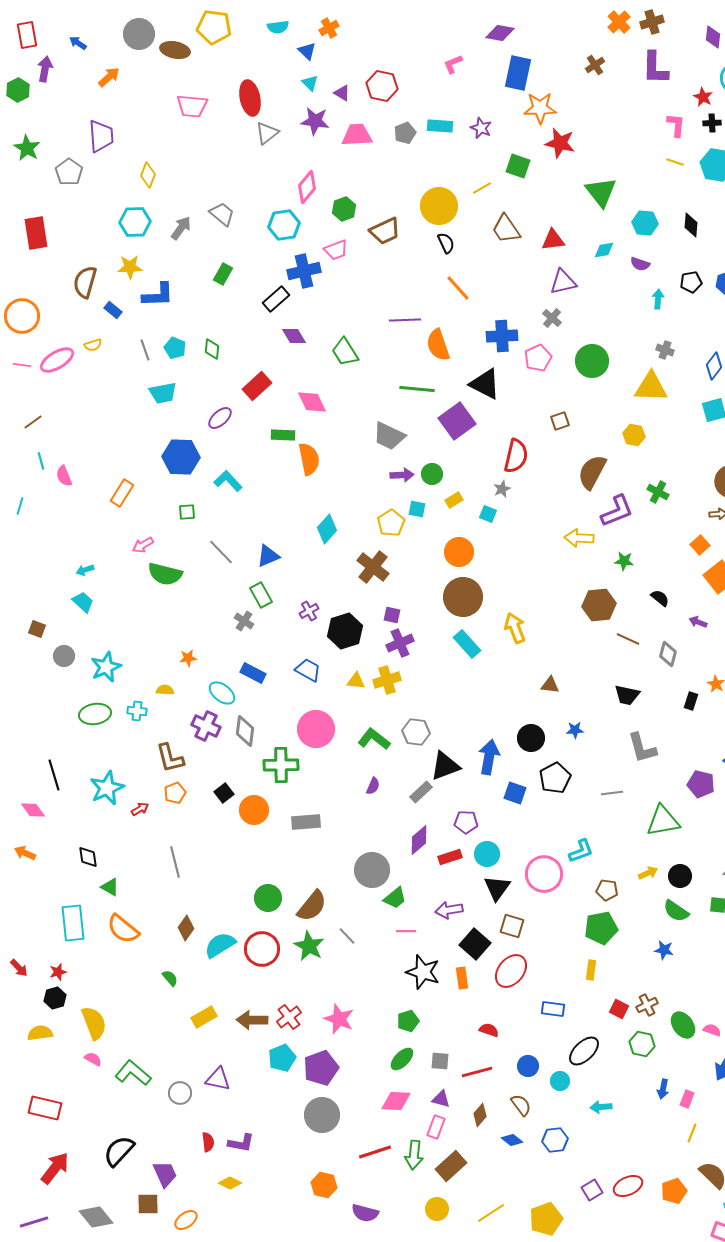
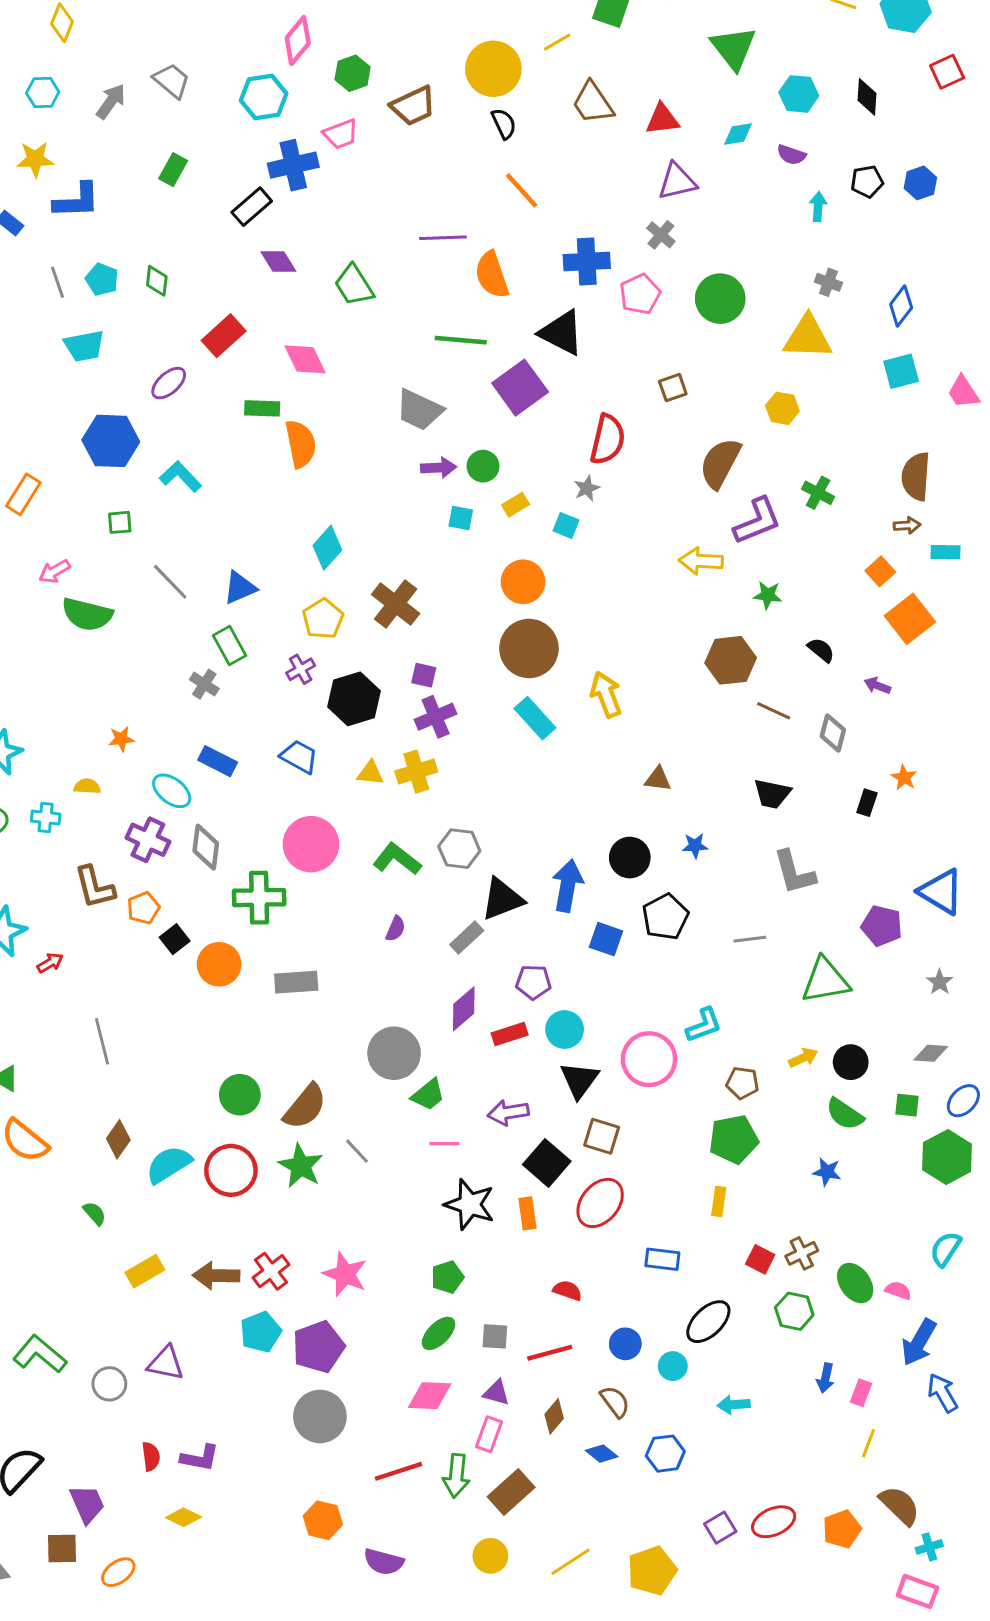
cyan hexagon: (135, 222) -> (43, 93), size x0.7
yellow pentagon: (391, 523) -> (323, 619), moved
orange pentagon: (175, 793) -> (143, 908), moved

